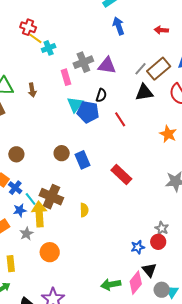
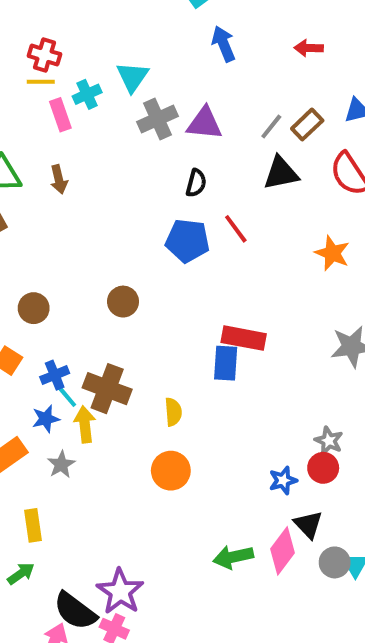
yellow line: (35, 38) -> (41, 82), moved, turned -32
brown rectangle: (159, 69) -> (307, 125), size x0.7
pink rectangle: (66, 77) -> (60, 115), moved
cyan triangle: (75, 104) -> (132, 77), moved
blue pentagon: (88, 112) -> (187, 241), moved
blue rectangle: (82, 160) -> (226, 363), moved, turned 30
red rectangle: (121, 175) -> (244, 338), turned -30
blue cross: (15, 188) -> (55, 375), moved, turned 32
yellow arrow: (39, 214) -> (85, 424), size x0.7
orange circle: (50, 252) -> (171, 471), moved

